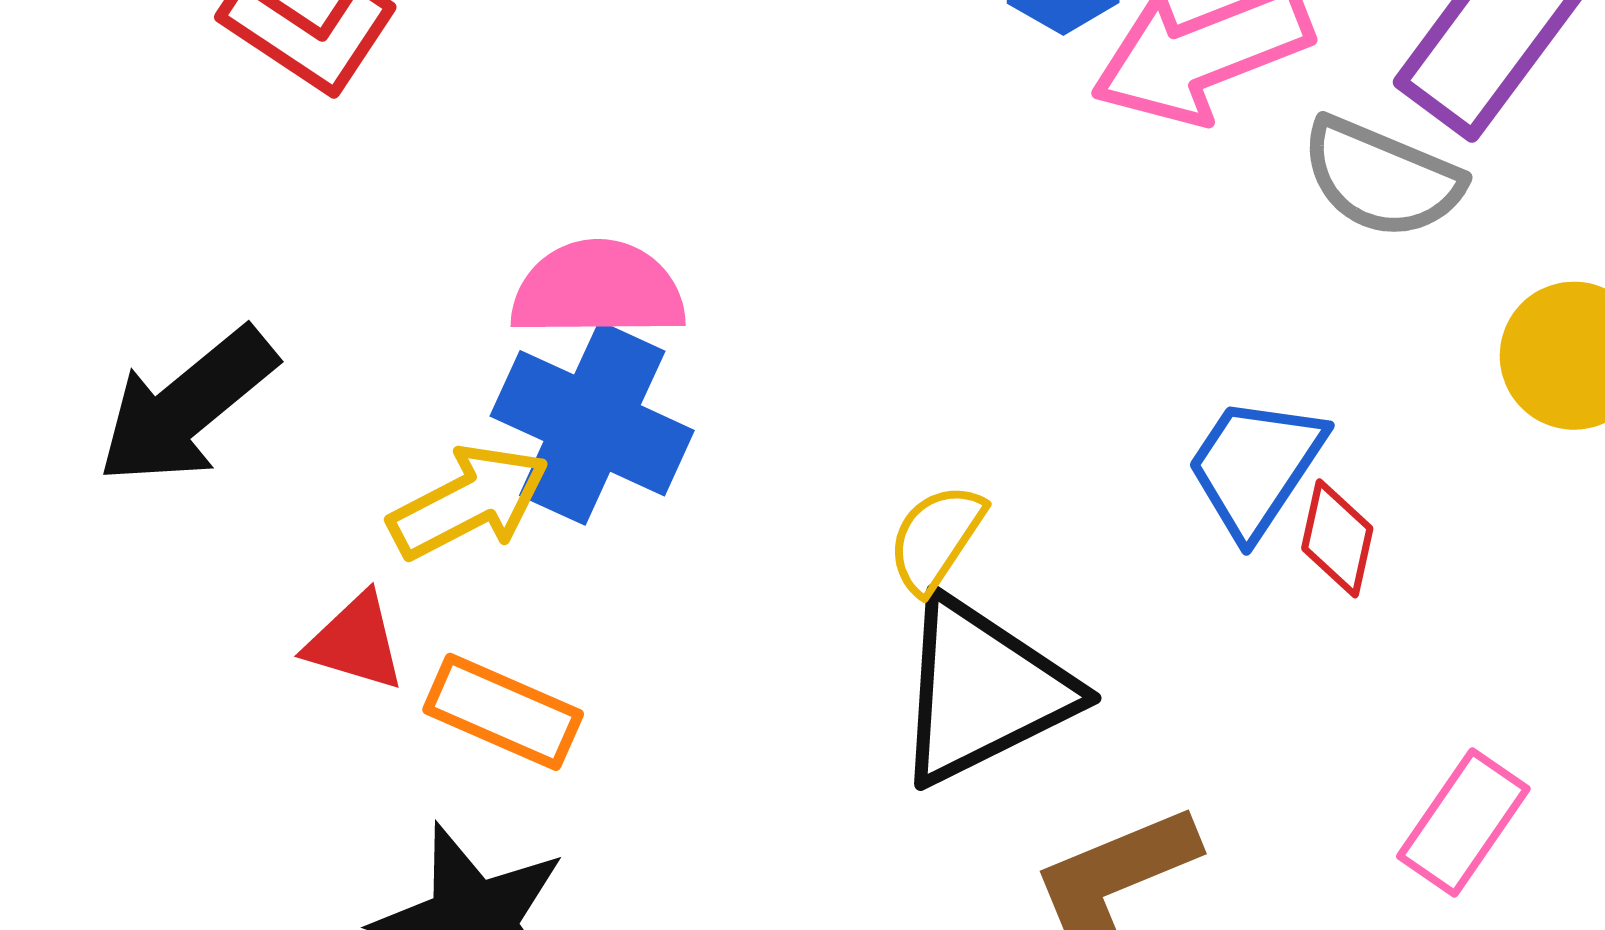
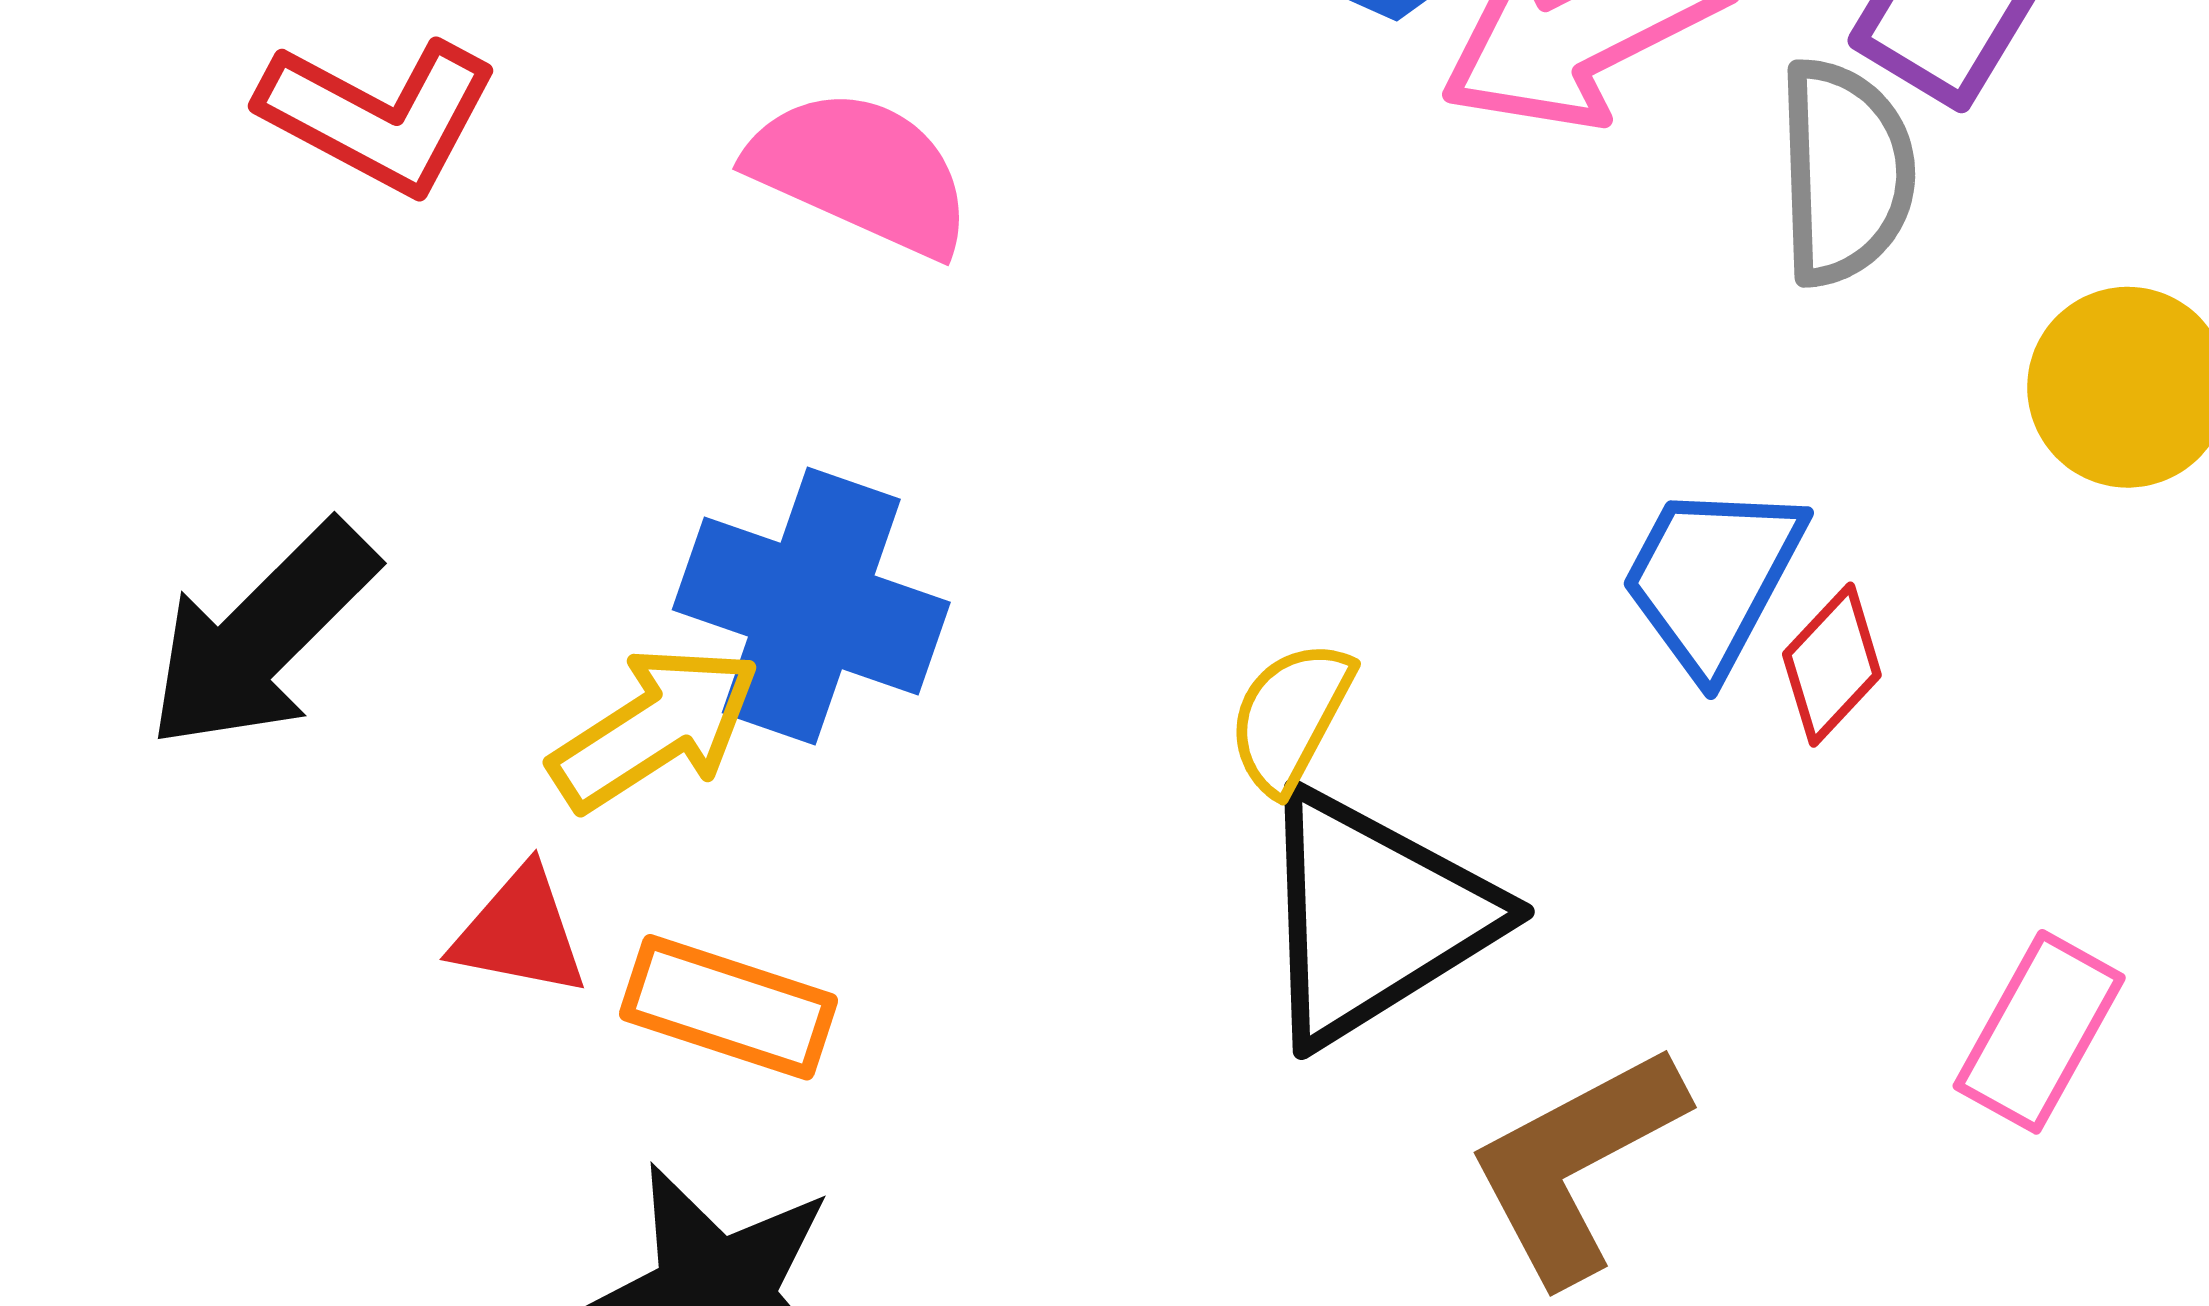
gray semicircle: (1382, 178) -> (1845, 172), turned -109
pink semicircle: (598, 289) -> (861, 172), moved, turned 30
red diamond: (1337, 538) -> (1832, 665), turned 36

